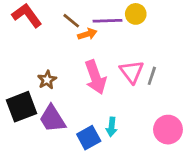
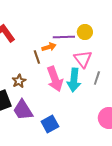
brown line: (71, 21) -> (37, 57), moved, turned 32
pink triangle: (132, 72) -> (83, 59), moved
cyan arrow: (112, 127) -> (74, 80), moved, size x1.6

